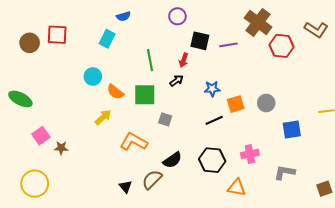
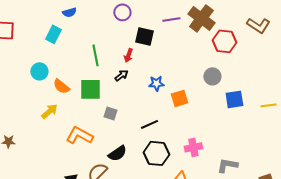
purple line: (228, 45) -> (171, 19), moved
gray circle: (266, 103) -> (212, 76), moved
black line: (214, 120) -> (149, 124), moved
blue square: (292, 130) -> (234, 99), moved

